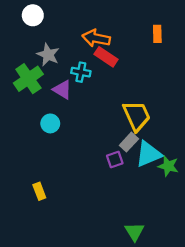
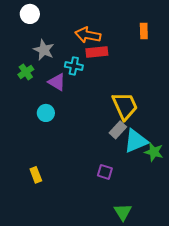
red rectangle: (106, 57) -> (97, 52), turned -40
green cross: (28, 79) -> (26, 72), size x0.6
purple square: (115, 160) -> (105, 172), moved, turned 35

